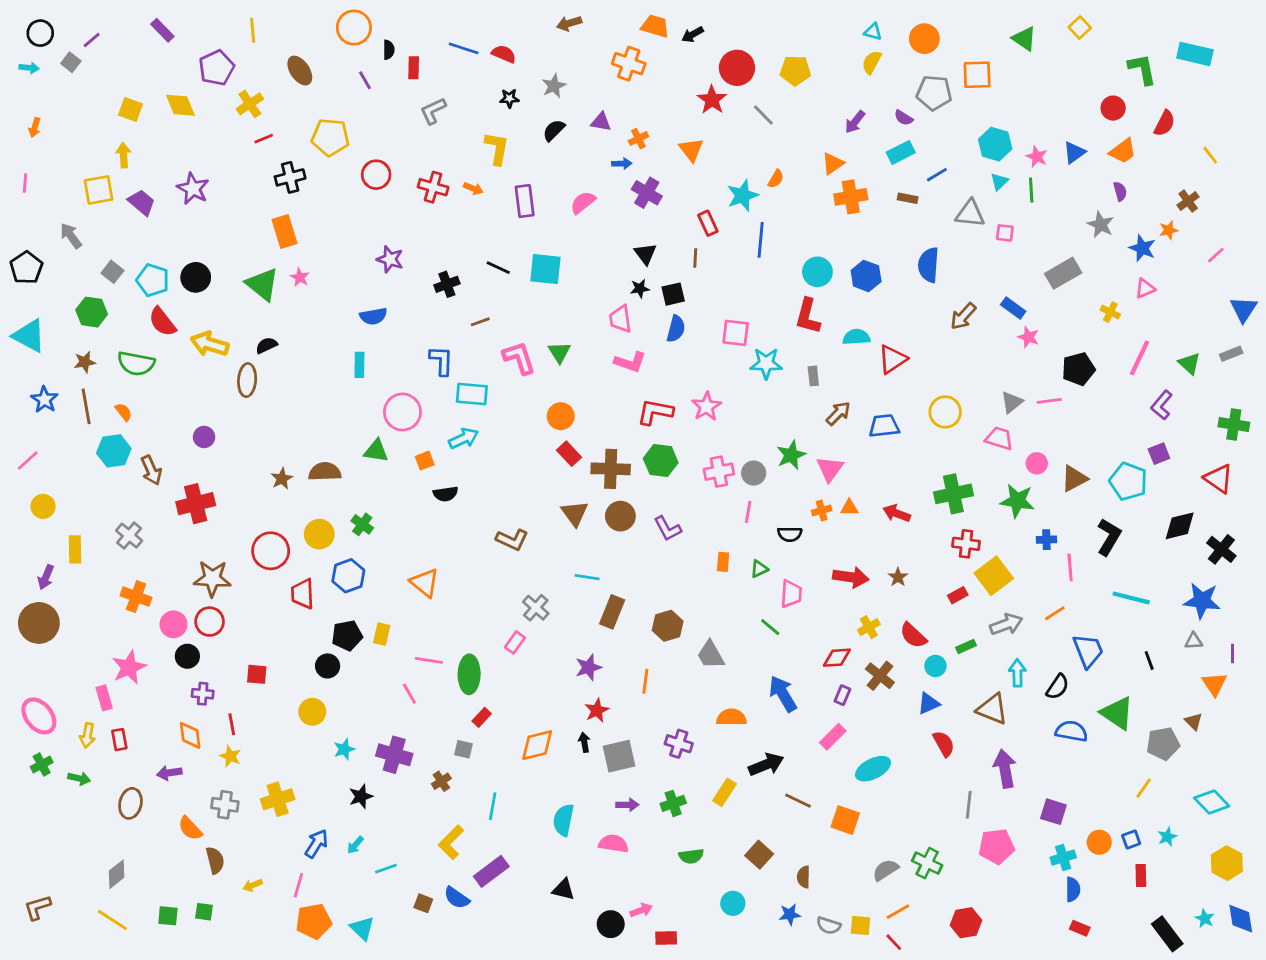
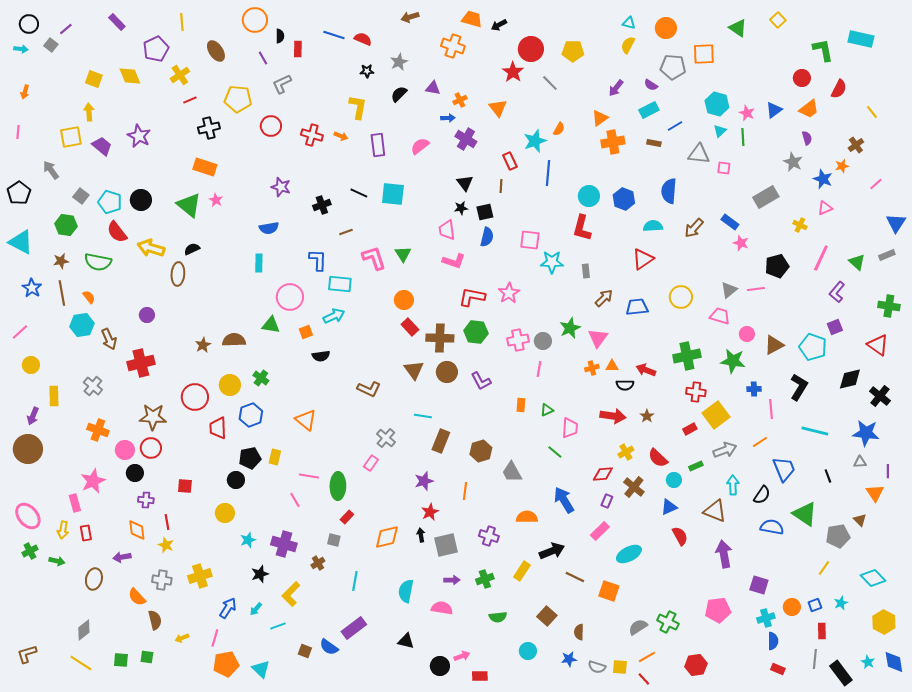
gray L-shape: (433, 111) -> (282, 84), moved
orange rectangle: (285, 232) -> (205, 167), turned -55
cyan semicircle: (856, 337) -> (653, 226), moved
black semicircle: (790, 534) -> (625, 385), moved
gray line: (969, 805) -> (815, 659), moved
yellow L-shape: (451, 842) -> (291, 594), moved

